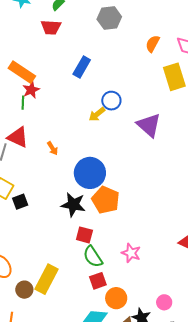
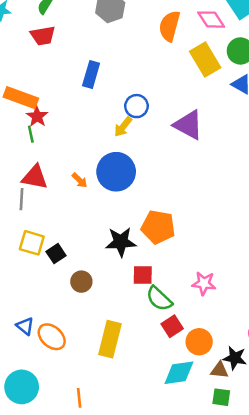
orange semicircle: (153, 44) -> (169, 26), size x1.4
blue circle: (90, 173) -> (116, 172), moved
brown circle: (24, 290) -> (81, 282), moved

